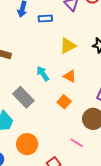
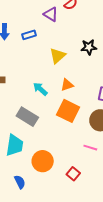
orange triangle: (70, 76) -> (67, 85), turned -32
orange square: (64, 102) -> (68, 111), size x1.6

